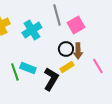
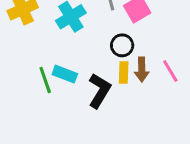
brown arrow: (78, 51) -> (142, 69), moved
yellow rectangle: (67, 67) -> (124, 73), turned -56

